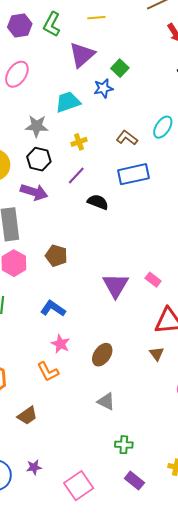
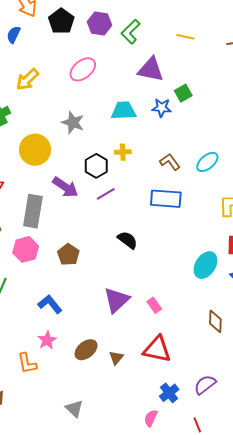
yellow line: (96, 18) -> (185, 37), moved
purple triangle: (82, 55) -> (151, 69), turned 36
gray star: (37, 126) -> (73, 123), moved
black hexagon: (39, 159) -> (96, 166), moved
purple line: (76, 176) -> (106, 194), moved
black semicircle: (98, 202) -> (128, 240), moved
brown triangle: (157, 354) -> (116, 358), moved
brown ellipse: (102, 355) -> (86, 350), moved

